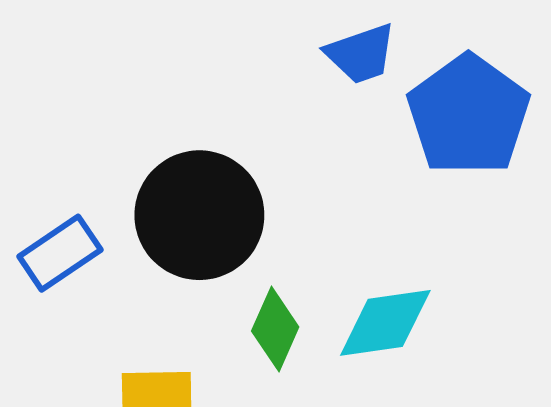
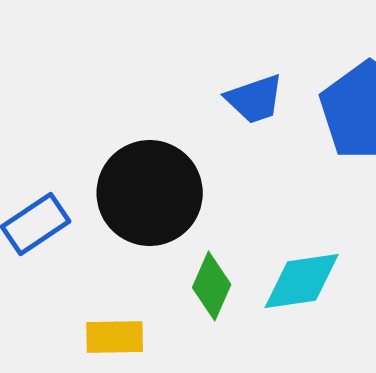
blue trapezoid: (361, 54) -> (255, 99), moved

